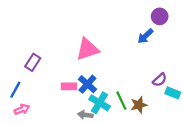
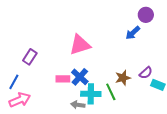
cyan cross: (99, 103) -> (91, 94), turned -30
brown star: (139, 105) -> (123, 78), moved
pink arrow: (22, 109) -> (20, 100), size x1.5

